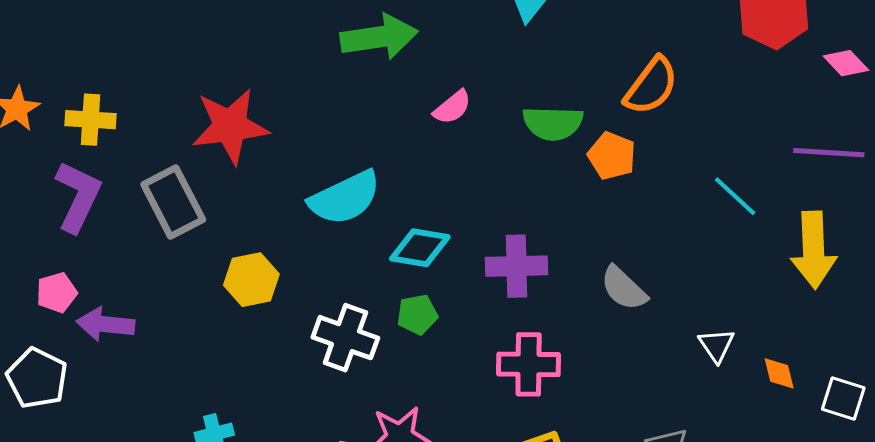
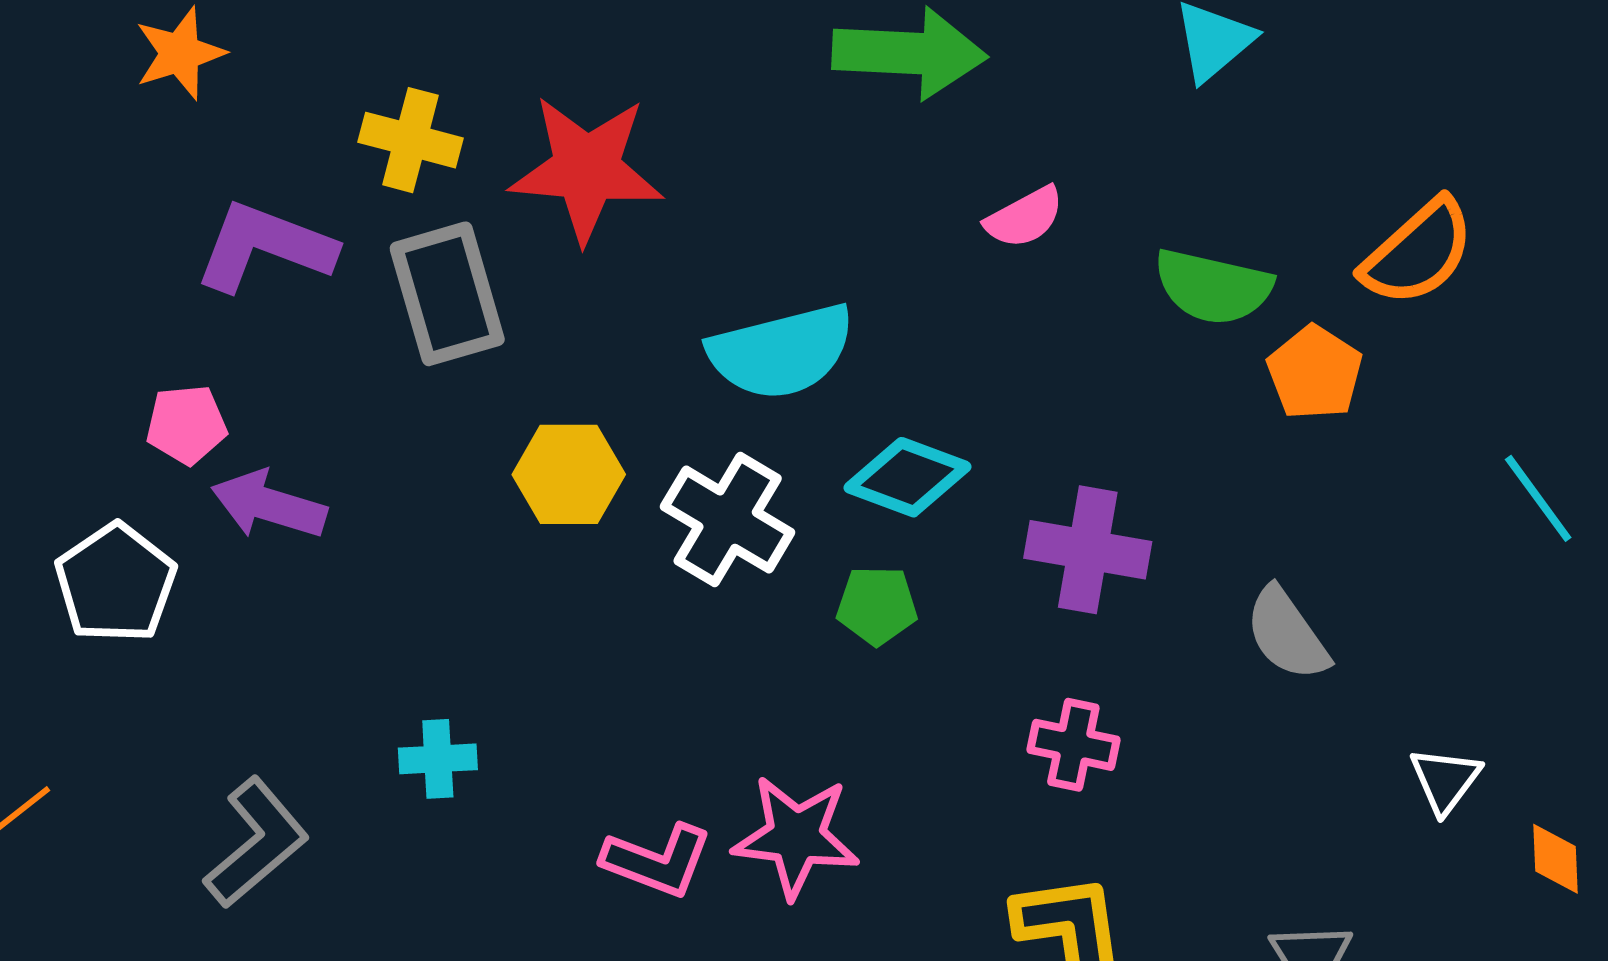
yellow cross: (91, 120) -> (411, 140), moved
purple L-shape: (78, 197) -> (265, 247), turned -106
white cross: (345, 338) -> (728, 520), moved
pink cross: (529, 364) -> (1073, 745), size x0.7

